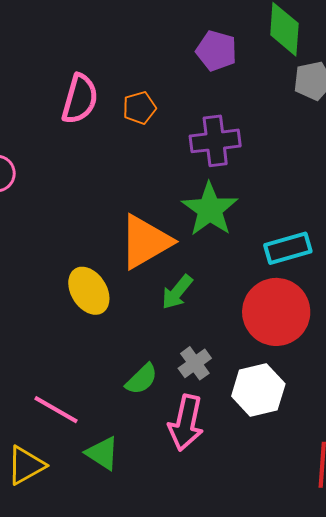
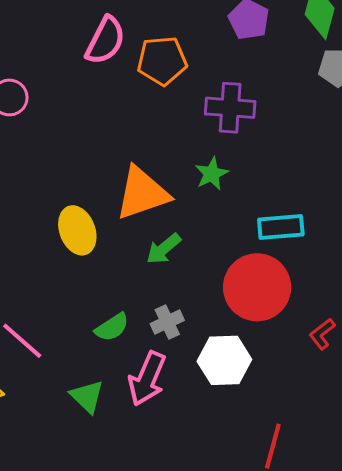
orange pentagon: (139, 108) -> (162, 61), size x1.5
green star: (210, 209) -> (212, 174), size x0.6
green triangle: (102, 453) -> (87, 396), moved

